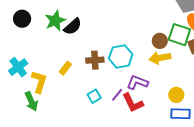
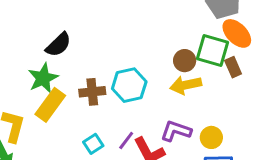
green star: (55, 21) -> (43, 78), moved
yellow rectangle: (65, 68) -> (50, 105), size x1.6
purple L-shape: (137, 82) -> (176, 131), moved

